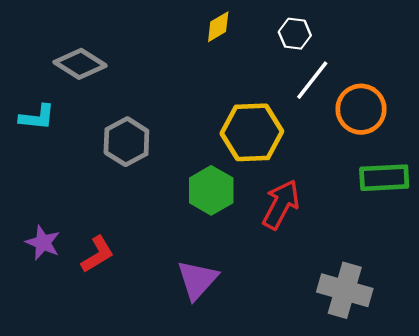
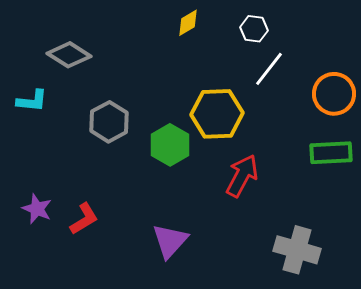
orange circle: (361, 109) -> (334, 94), moved
green hexagon: (211, 190) -> (170, 145), moved

